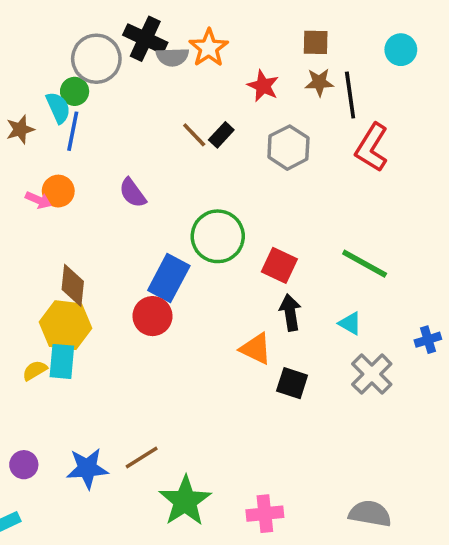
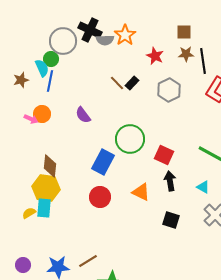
red circle: (152, 316) -> (100, 197), moved
orange triangle: (256, 349) -> (141, 192), moved

